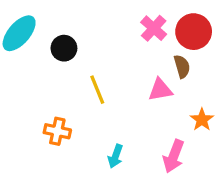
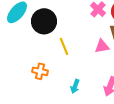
black circle: (64, 48) -> (44, 21), size x1.6

